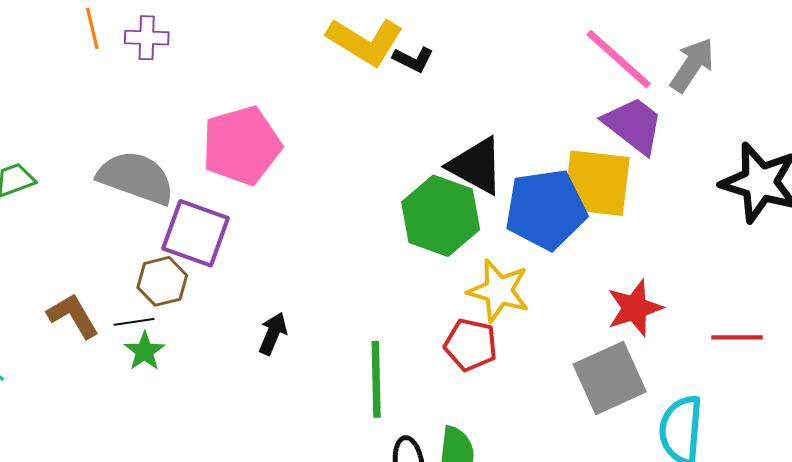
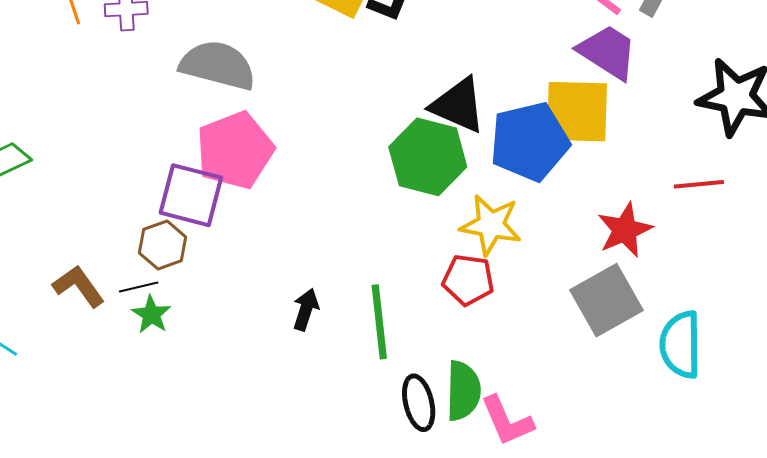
pink pentagon: (242, 145) -> (235, 150), moved
gray semicircle: (136, 178) -> (218, 65), moved
black arrow: (273, 333) -> (306, 310), moved
red line: (737, 337) -> (699, 184), moved

